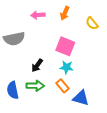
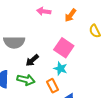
gray semicircle: (14, 39) -> (14, 42), moved

